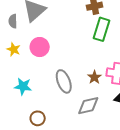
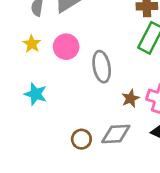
gray ellipse: (64, 81) -> (102, 67), moved
brown circle: (38, 118) -> (81, 139), moved

